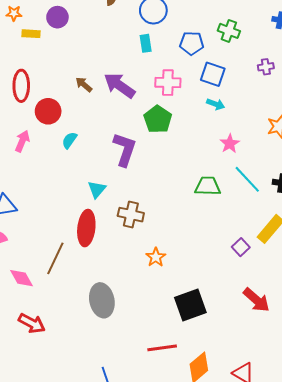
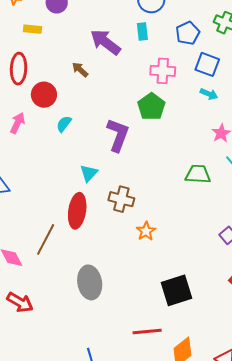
yellow rectangle: (31, 34) -> (33, 29), moved
blue pentagon: (192, 43) -> (188, 33), turned -30
purple arrow: (119, 85) -> (105, 42), moved
orange star: (156, 257) -> (146, 231), moved

